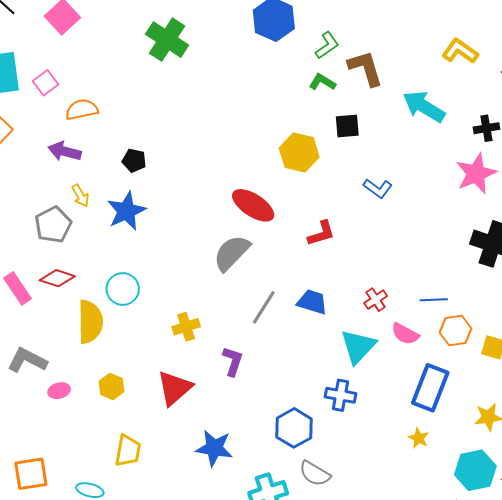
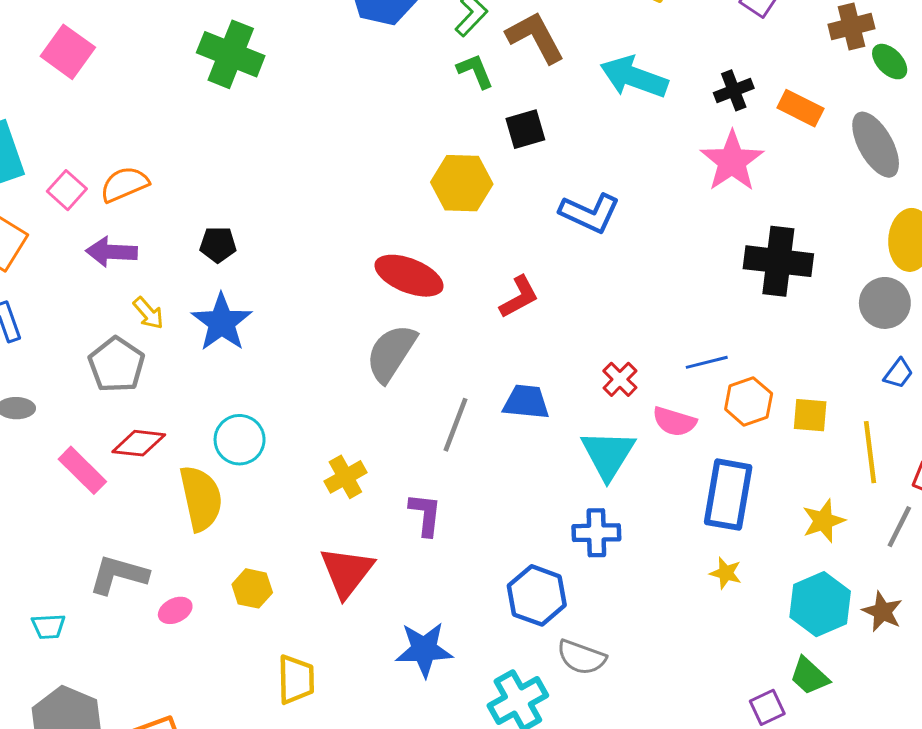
green L-shape: (322, 82) -> (475, 71), turned 48
pink square: (46, 83) -> (67, 190), moved
blue L-shape: (378, 188) -> (590, 213), size x1.4

